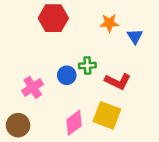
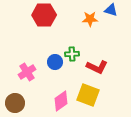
blue triangle: (135, 36) -> (111, 10), moved, turned -40

